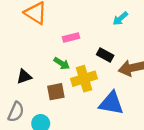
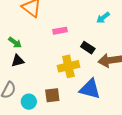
green arrow: (62, 63) -> (15, 42), moved
brown square: (56, 92) -> (52, 95), moved

